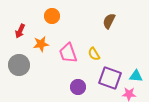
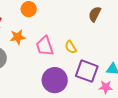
brown semicircle: (109, 21) -> (95, 14), moved
purple circle: (78, 87) -> (55, 80), size x1.6

